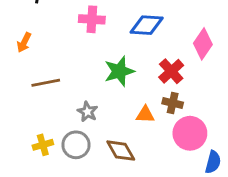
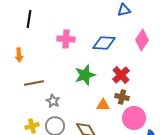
orange arrow: (24, 42) -> (19, 55), turned -32
pink diamond: (203, 44) -> (142, 40), moved
gray star: (88, 112) -> (53, 101), moved

